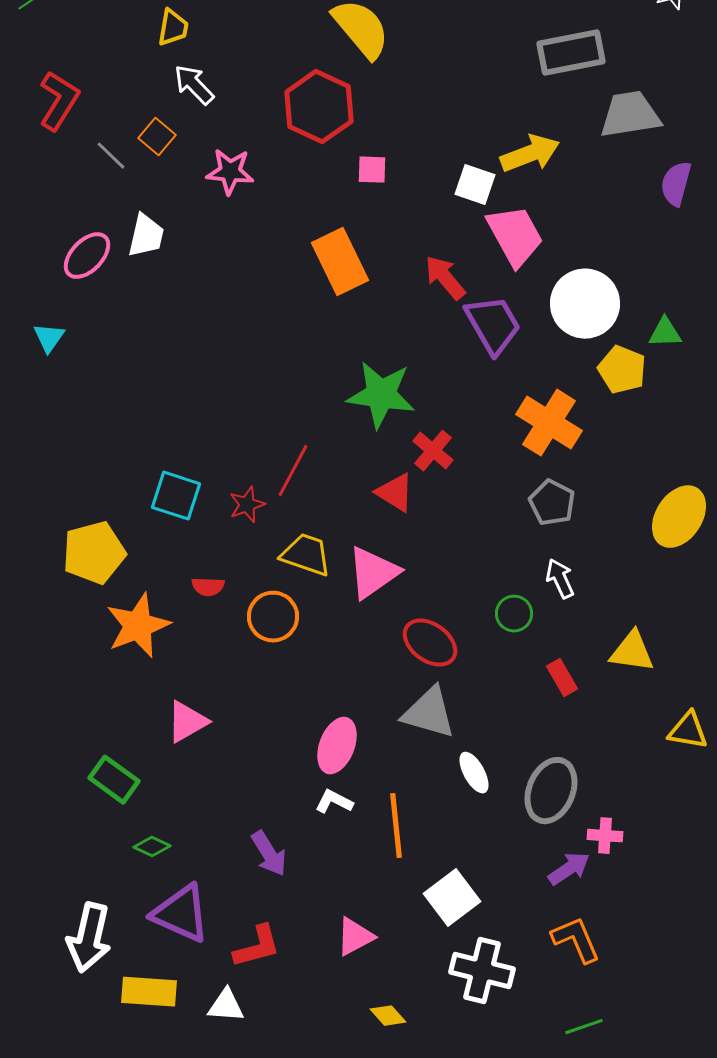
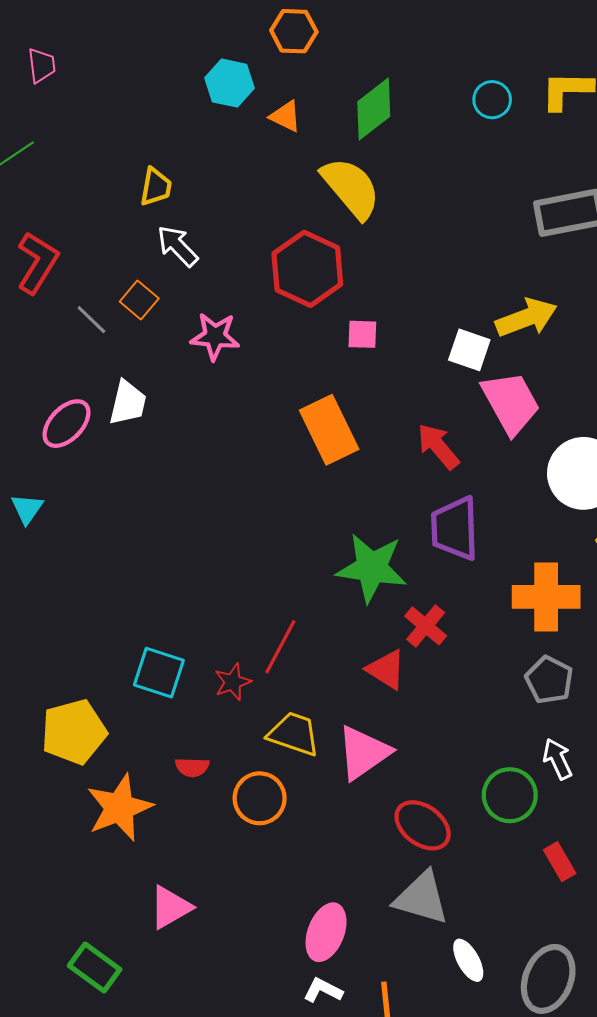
purple trapezoid: (493, 325) -> (455, 528), moved, turned -152
orange cross: (549, 423) -> (546, 597), turned -32
green circle: (514, 614) -> (510, 795), size x1.4

